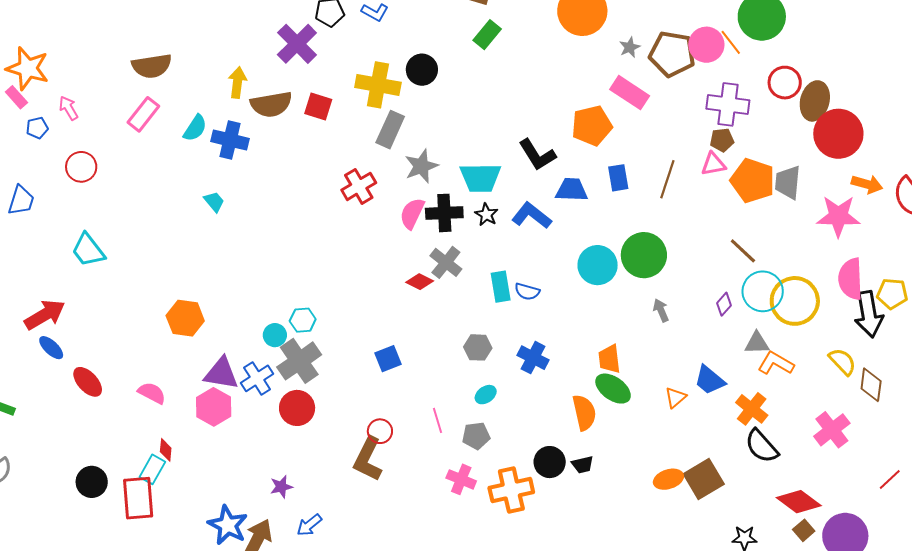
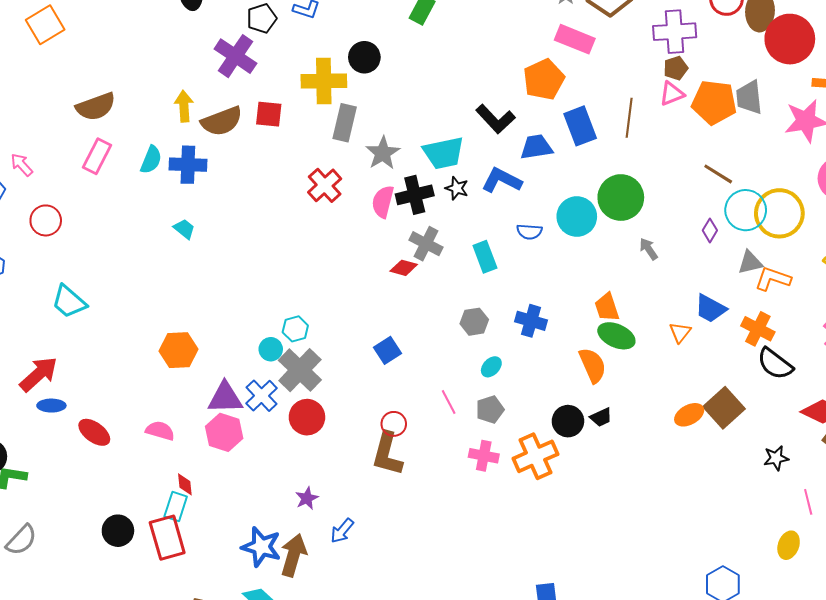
blue rectangle: (618, 178) -> (580, 126), size x1.4
blue semicircle: (527, 292) -> (529, 232), moved
blue ellipse: (51, 348) -> (51, 406), turned -32

